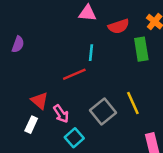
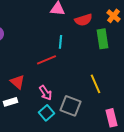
gray square: (103, 111) -> (70, 106), moved, turned -30
pink arrow: (61, 114) -> (45, 93), moved
white rectangle: (31, 125) -> (10, 102), turned 48

